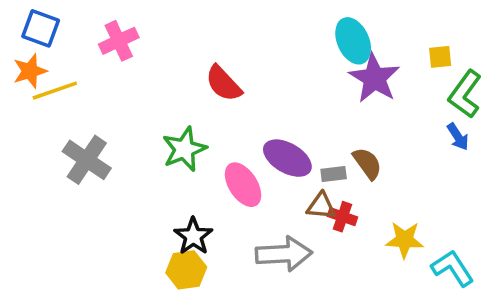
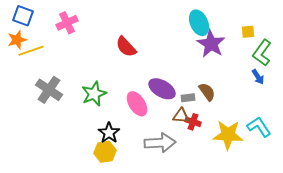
green star: (184, 149) -> (94, 94), moved
yellow star: (405, 240) -> (228, 135), size x1.4
cyan L-shape: (453, 268) -> (259, 127), moved

